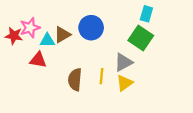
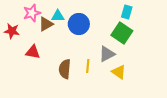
pink star: (30, 28) -> (32, 13), moved
brown triangle: (62, 35) -> (46, 24), moved
cyan triangle: (47, 40) -> (58, 16), moved
yellow triangle: (125, 83) -> (119, 72), moved, turned -49

